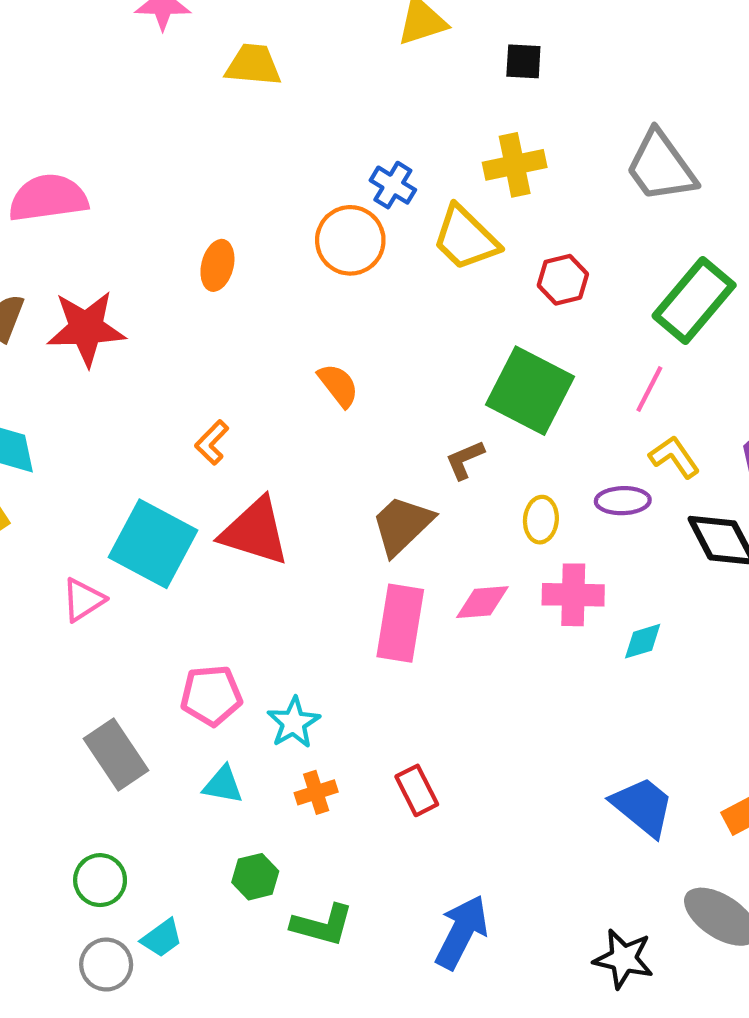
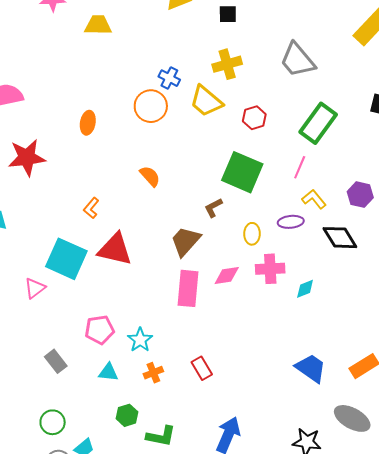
gray rectangle: (116, 755) -> (56, 361), size x0.7

